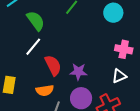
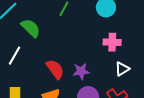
white line: (33, 47) -> (15, 56), moved
pink cross: (124, 49) -> (112, 42), moved

